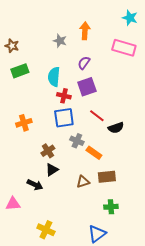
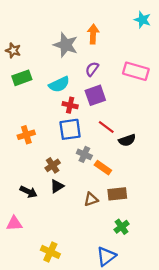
gray star: (60, 41) -> (66, 45), size x1.6
pink rectangle: (124, 48) -> (136, 71), moved
cyan semicircle: (54, 77) -> (59, 84), turned -120
black arrow: (35, 185) -> (28, 192), moved
green cross: (111, 207) -> (122, 227), turned -32

